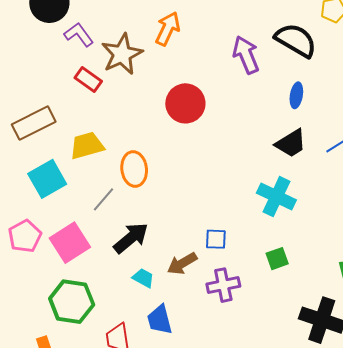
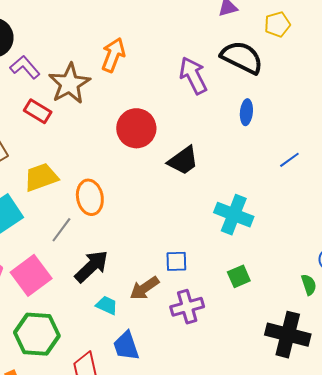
black trapezoid: (291, 143) -> (183, 161), moved

